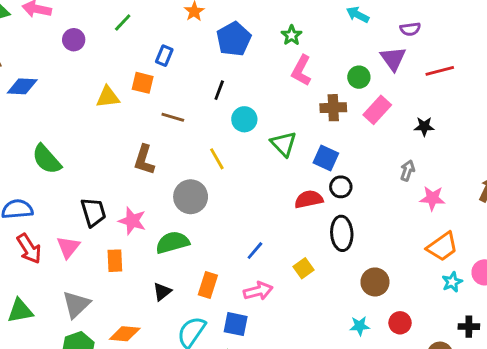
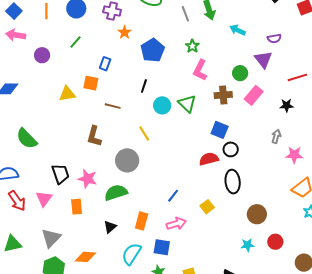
red line: (440, 71) -> (297, 77), moved
green triangle: (284, 144) -> (187, 104), moved

